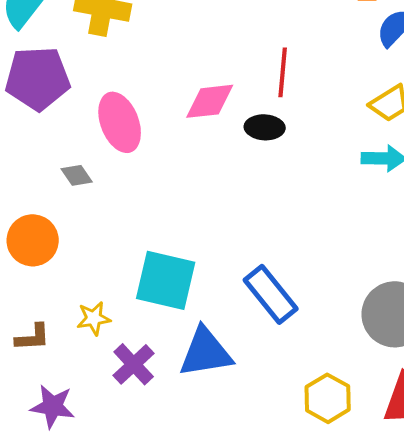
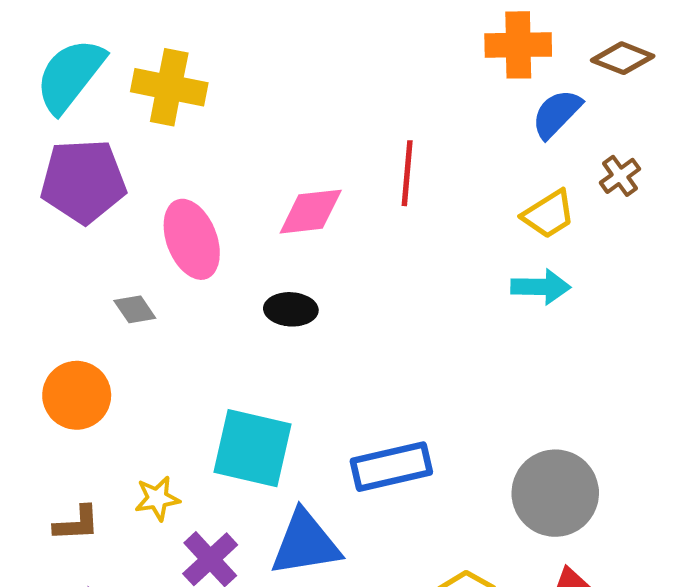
black ellipse: (265, 127) -> (291, 309), moved
blue rectangle: (271, 294) -> (391, 467), turned -64

